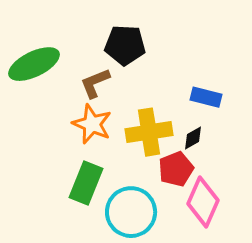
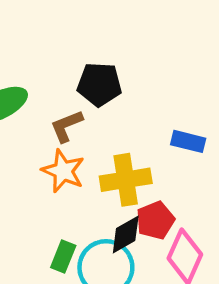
black diamond: (193, 138) -> (126, 235), moved, size x1.5
green rectangle: (86, 183) -> (63, 256), moved, size x0.7

